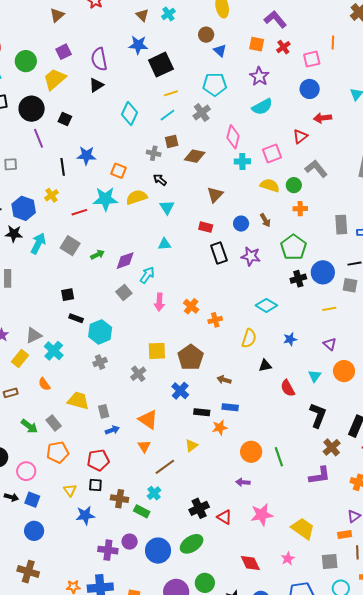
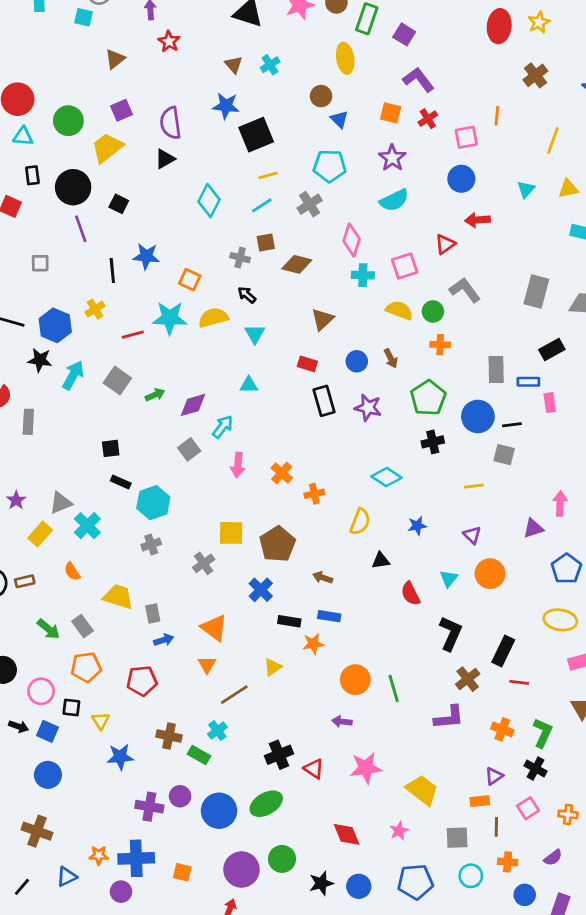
blue circle: (323, 272) -> (478, 416), moved
black square: (95, 485) -> (71, 708), moved

